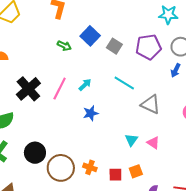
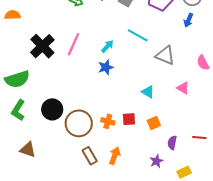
cyan arrow: (85, 85) -> (107, 46), moved
cyan triangle: (131, 140) -> (148, 92), turned -32
pink triangle: (153, 143) -> (183, 88), moved
red square: (115, 175) -> (129, 119), moved

